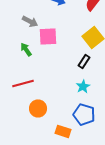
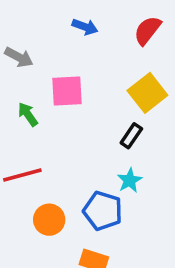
gray arrow: (30, 21) -> (19, 57), moved
blue pentagon: (84, 114) -> (103, 211), moved

